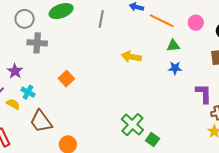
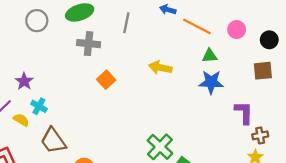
gray cross: (37, 43) -> (89, 44), moved
blue star: (175, 68) -> (211, 82), size x1.5
orange square: (66, 79) -> (106, 80), moved

